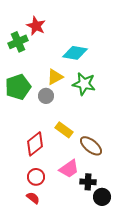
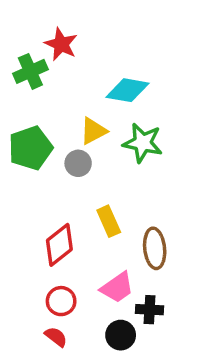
yellow rectangle: (64, 130) -> (109, 221), turned 30
brown ellipse: (91, 146) -> (155, 248), turned 45
black circle: (102, 197) -> (121, 335), moved

